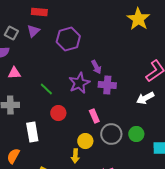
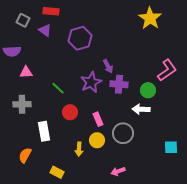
purple triangle: (33, 31) -> (45, 30), turned -40
gray square: (11, 33) -> (23, 20), moved
white arrow: (145, 98) -> (141, 109), moved, turned 30
pink rectangle: (94, 116) -> (98, 119), moved
green circle: (136, 134) -> (148, 90), moved
yellow arrow: (75, 156) -> (79, 149), moved

